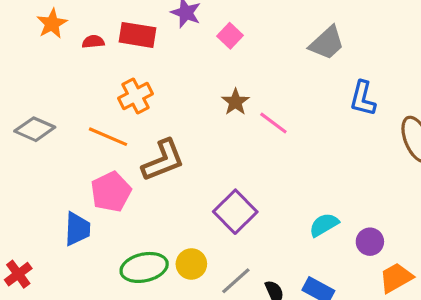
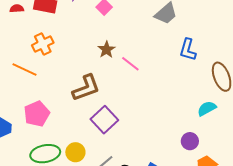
brown L-shape: (163, 160) -> (86, 88), moved
pink pentagon: (111, 192) -> (37, 114), moved
cyan semicircle: (324, 225) -> (207, 109), moved

